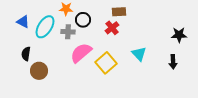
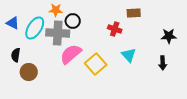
brown rectangle: (119, 12) -> (134, 13), moved
red cross: (112, 28) -> (115, 29), moved, turned -32
gray cross: (68, 32) -> (58, 33), size x1.6

